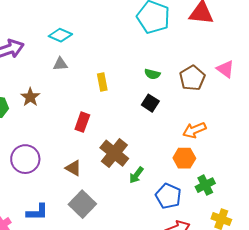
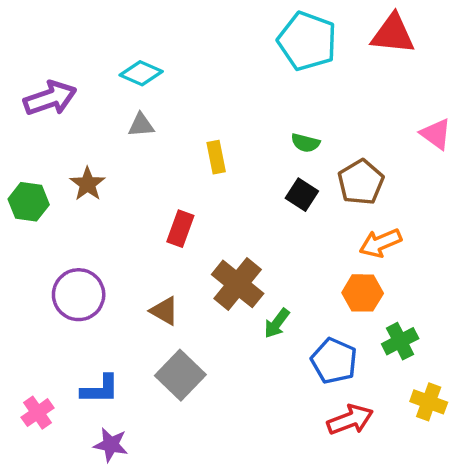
brown pentagon: (192, 78) -> (361, 182), moved

